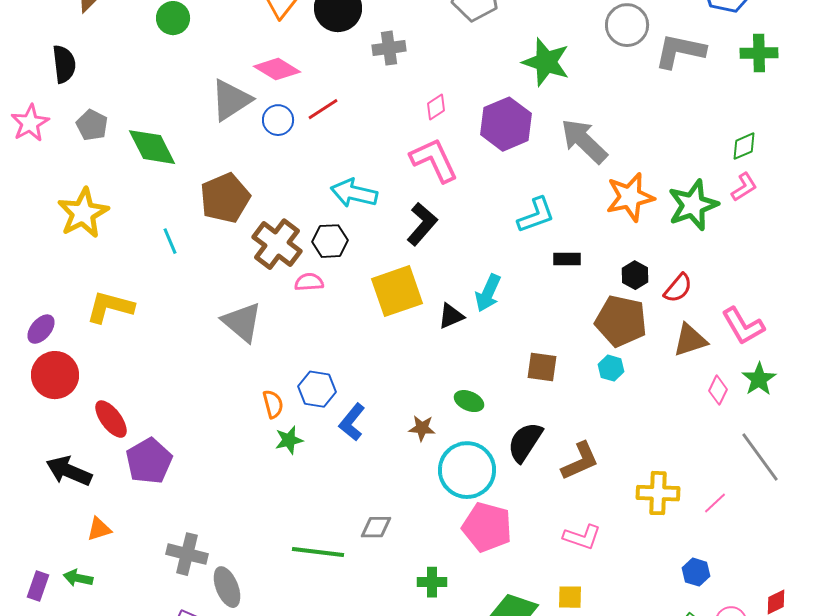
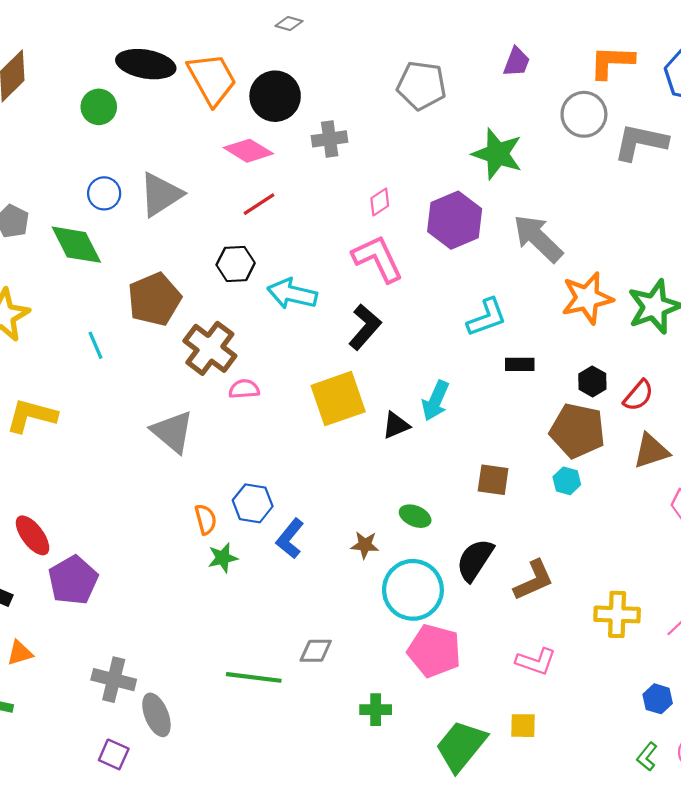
pink diamond: (277, 69) -> (248, 151), moved
blue circle: (278, 120) -> (104, 193), moved
black hexagon: (330, 241) -> (236, 264), moved

